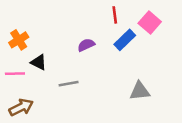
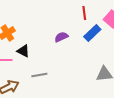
gray line: (69, 84) -> (39, 75), moved

